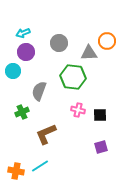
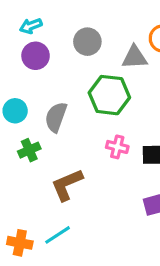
cyan circle: (13, 71) -> (15, 111), moved

